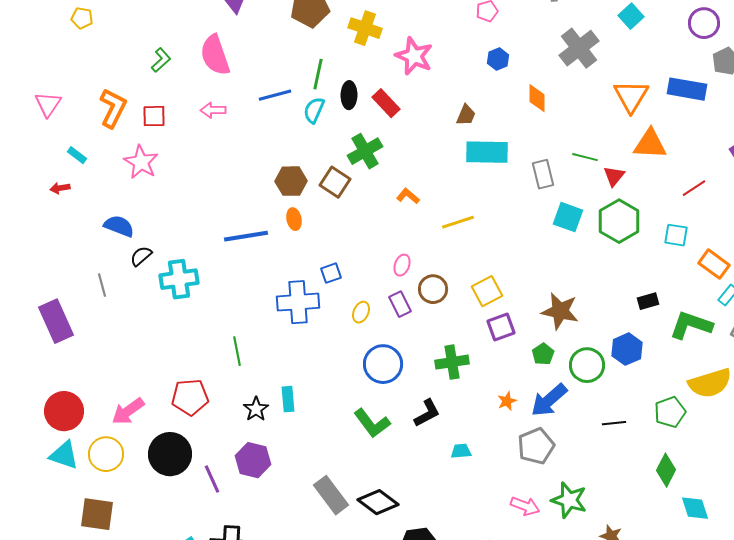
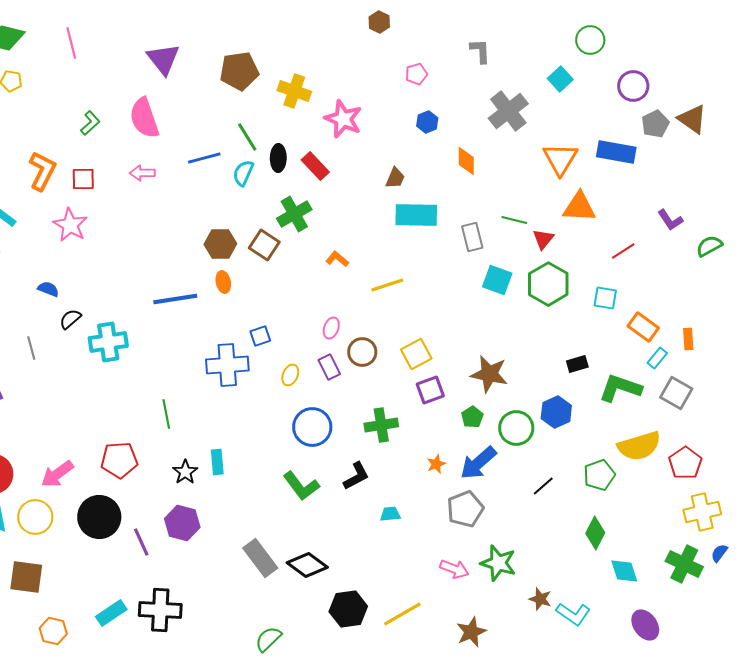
green line: (318, 74) -> (247, 137), turned -44
blue semicircle: (119, 226) -> (48, 289), size x0.7
black line: (614, 423) -> (543, 486), turned -35

